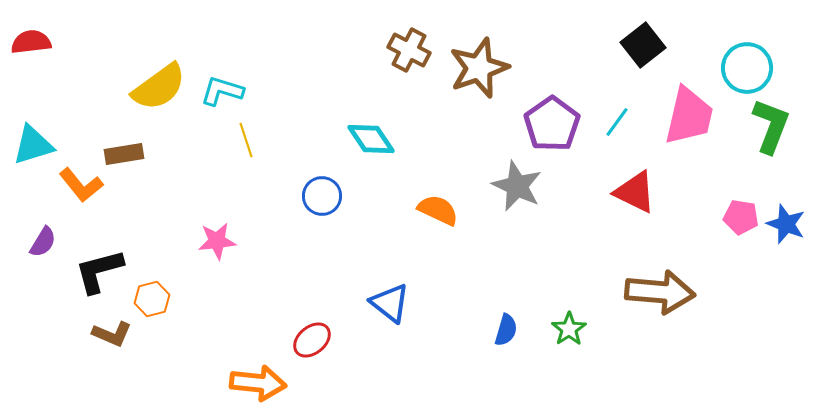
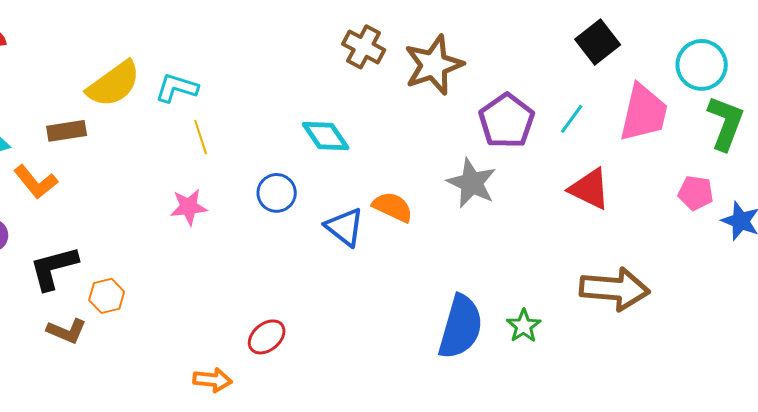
brown rectangle: (124, 154) -> (67, 131), moved
pink pentagon: (741, 217) -> (696, 193), moved
pink star: (217, 241) -> (189, 207), moved
blue triangle: (390, 303) -> (345, 227), moved
blue semicircle: (506, 330) -> (461, 327), size x2.0
orange arrow: (258, 383) -> (213, 380), size x0.7

